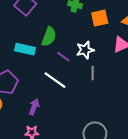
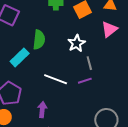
cyan rectangle: (25, 49) -> (20, 57), turned -42
purple line: (63, 57) -> (85, 81), moved, turned -40

